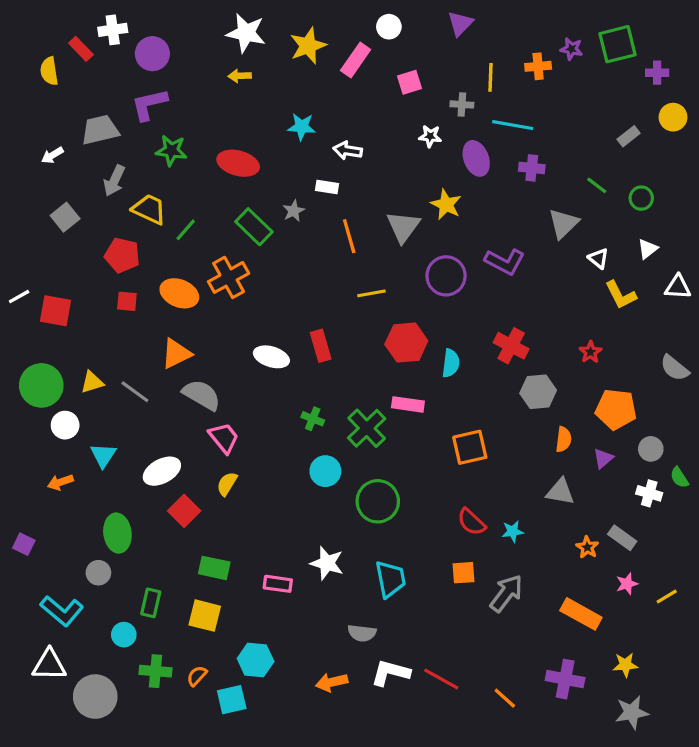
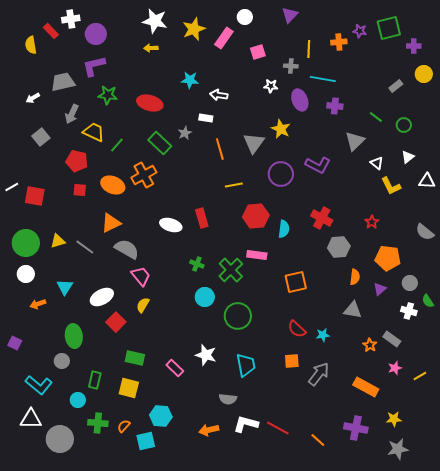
white circle: (65, 425) -> (26, 274), moved
pink rectangle: (278, 584) -> (175, 368), turned 36

